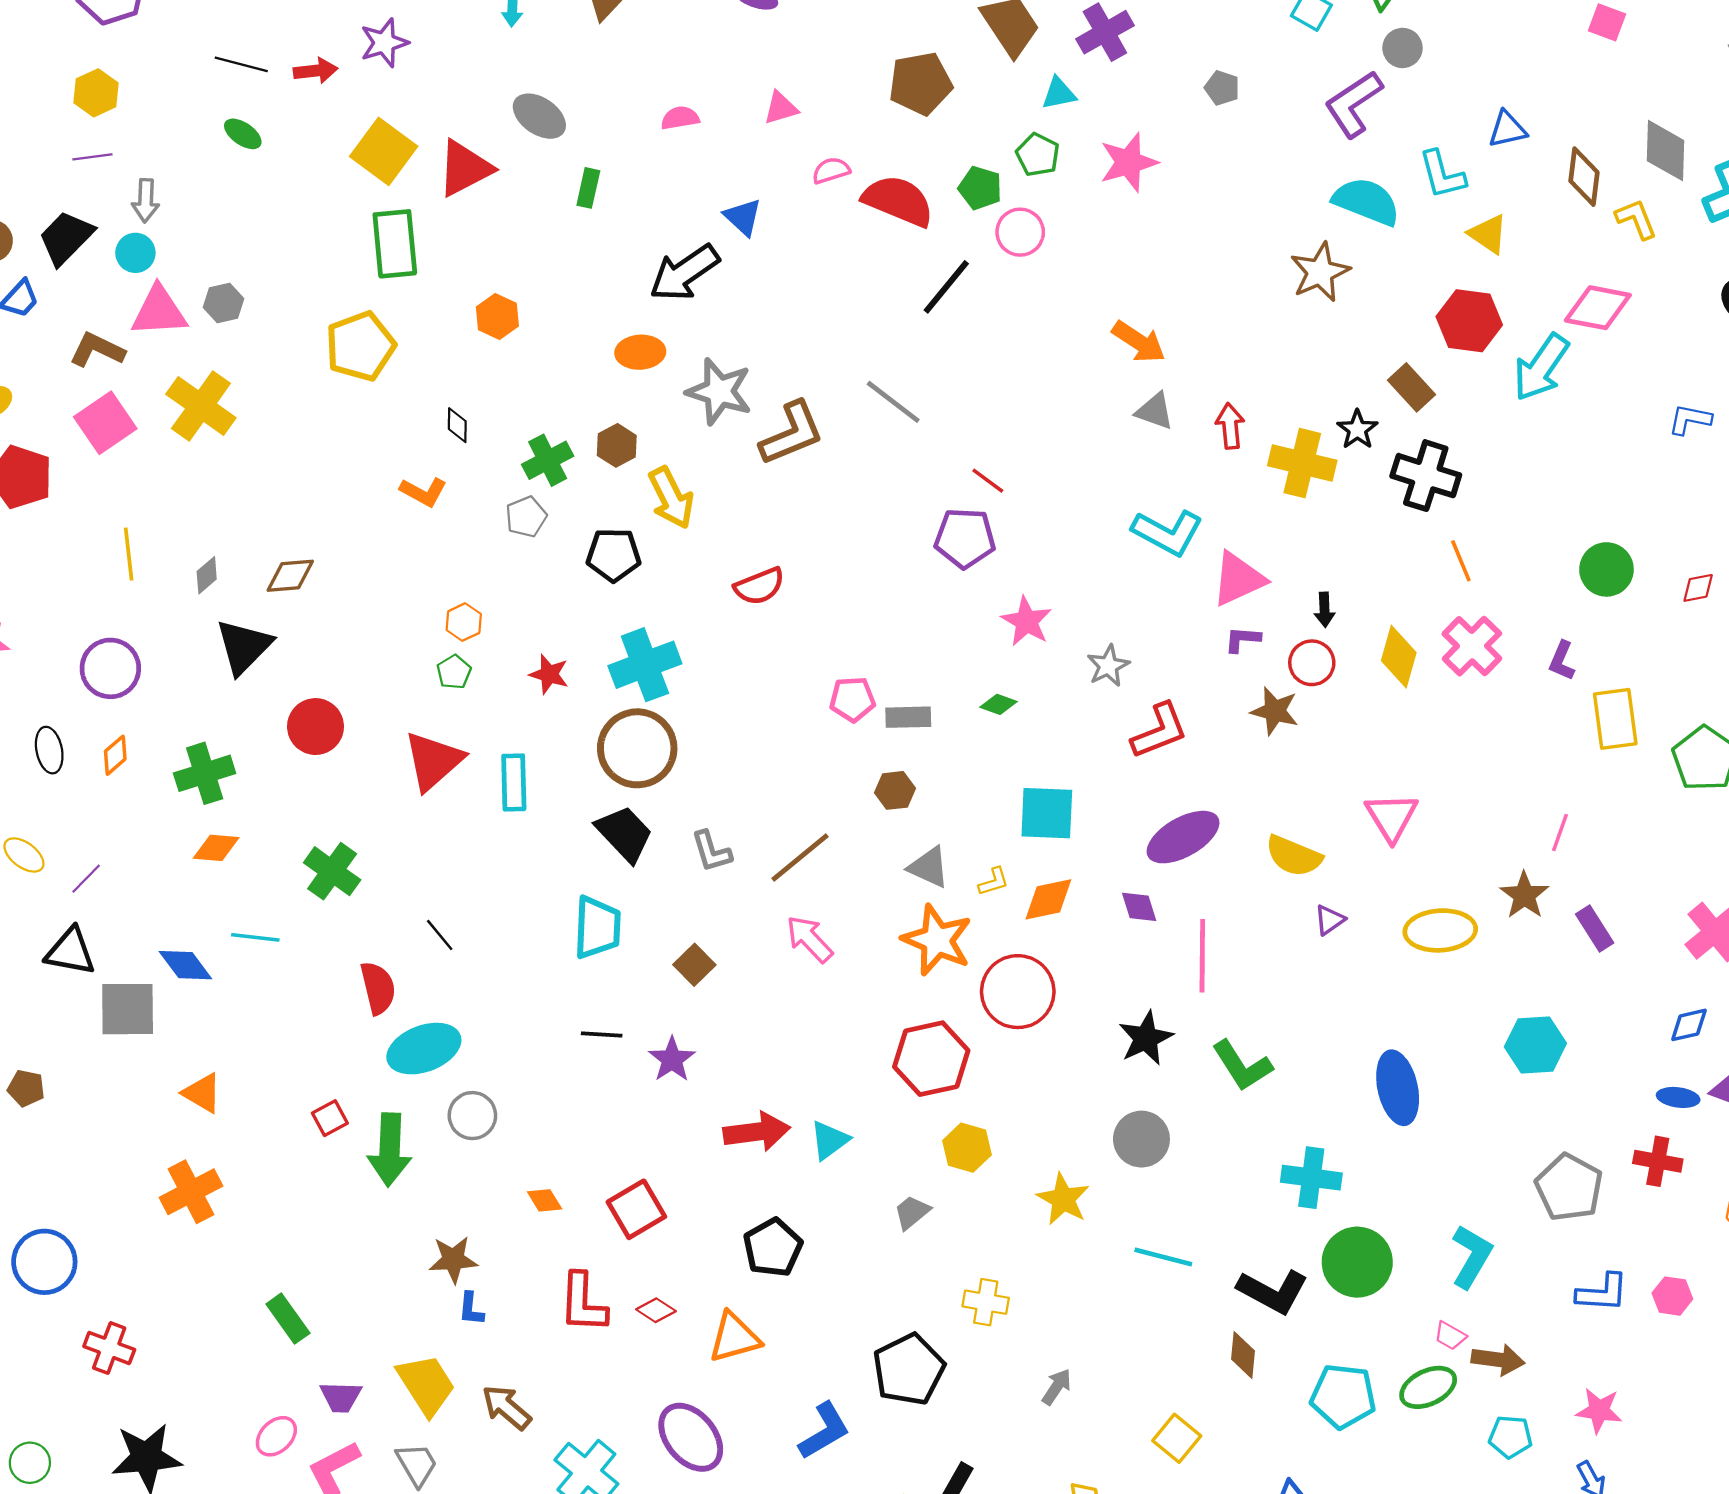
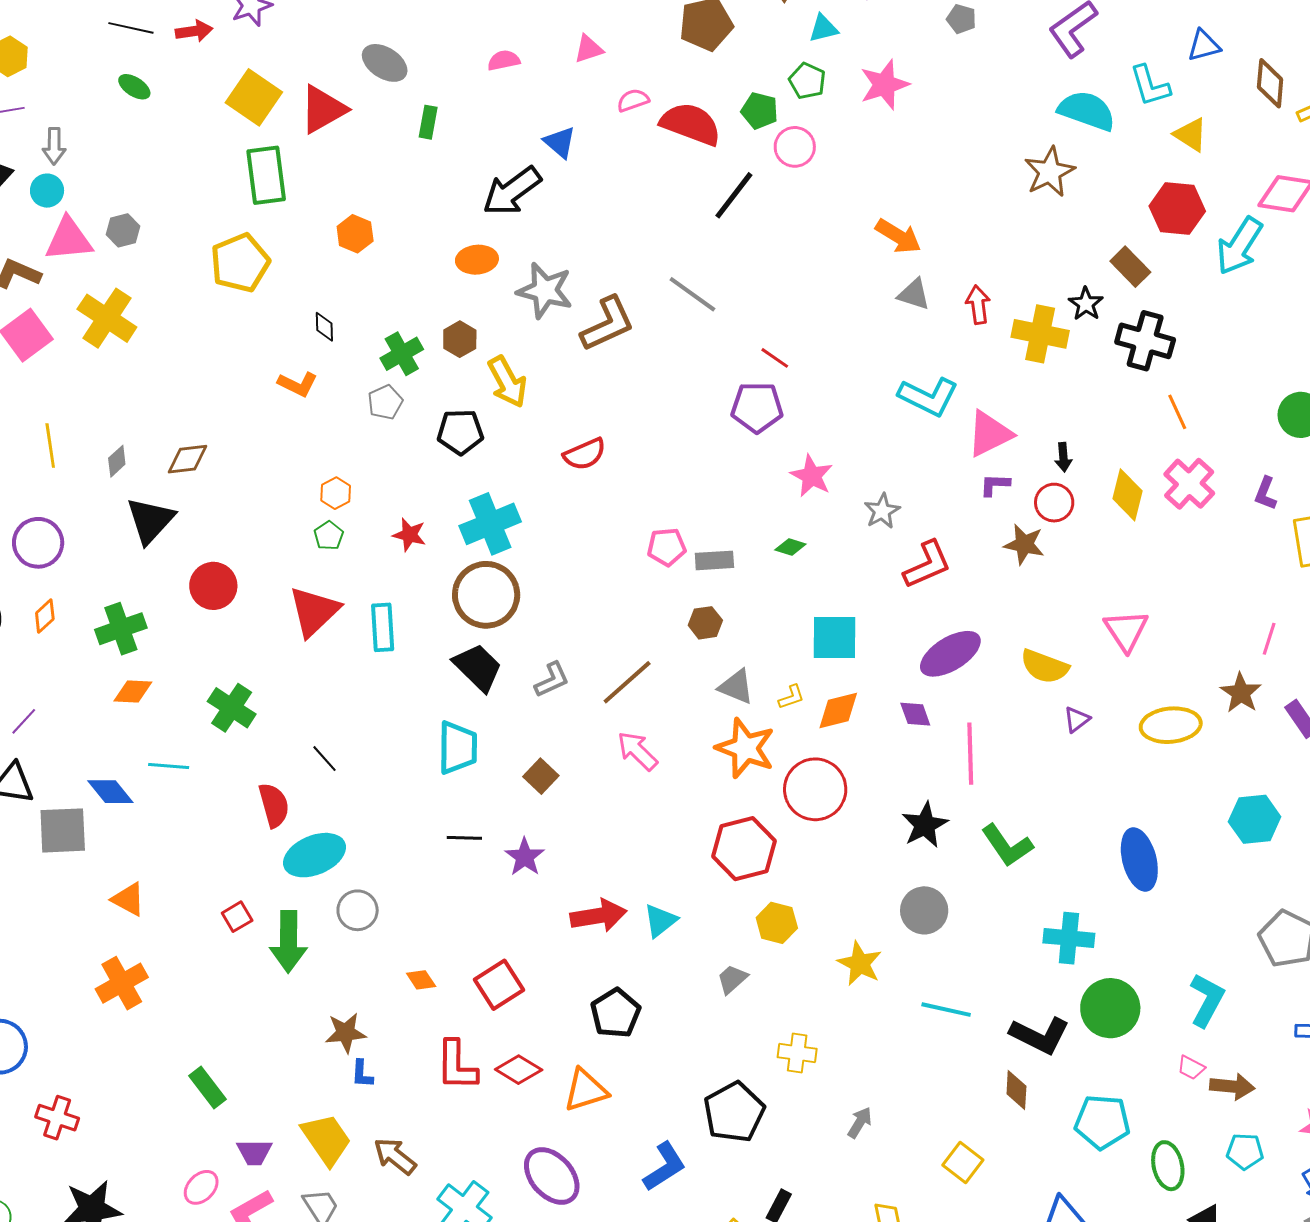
gray L-shape: (711, 851) -> (552, 680), turned -96
red diamond: (656, 1310) -> (519, 1070), size x1.4
green ellipse: (1428, 1387) -> (1168, 1166), moved, turned -75

